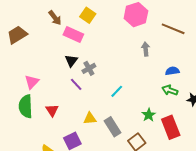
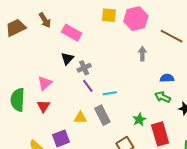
yellow square: (88, 15) -> (109, 15), moved, turned -35
brown arrow: (55, 18) -> (45, 20), moved
pink triangle: (32, 82) -> (45, 83), moved
purple line: (76, 84) -> (88, 86), moved
cyan line: (117, 91) -> (110, 93), turned 32
gray rectangle: (112, 127) -> (102, 115), moved

